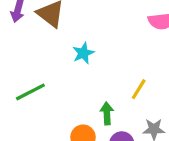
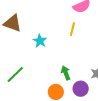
yellow line: (139, 89) -> (72, 29), moved

